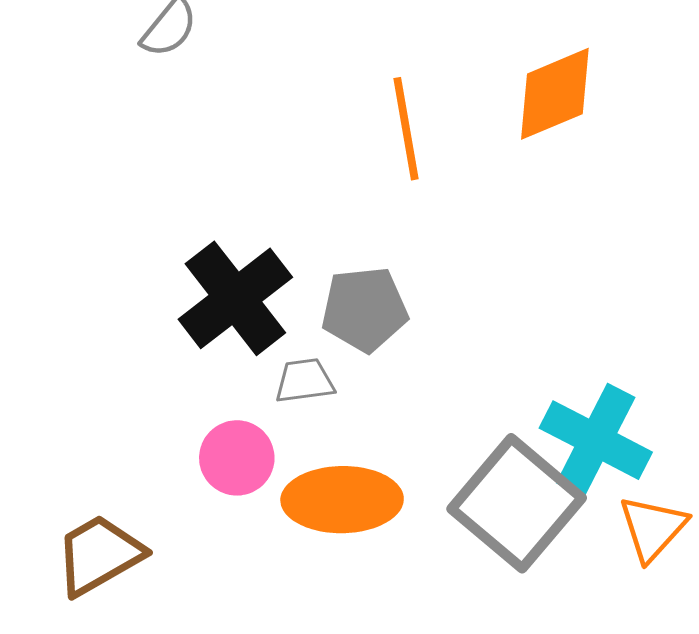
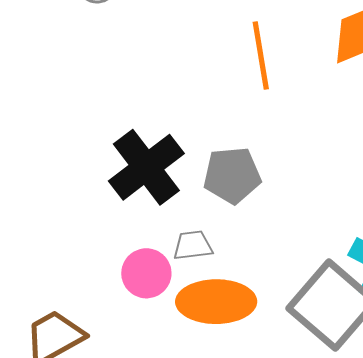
gray trapezoid: (304, 381) -> (193, 245), moved

